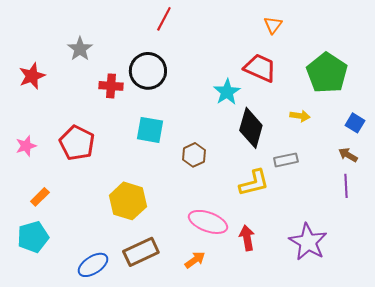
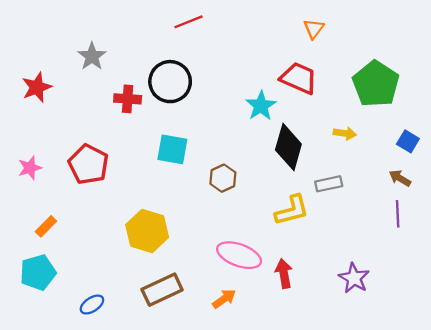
red line: (164, 19) -> (188, 22), turned 40
purple star: (308, 242) -> (354, 278), size x0.7
blue ellipse: (93, 265) -> (92, 305), moved, size x0.7

